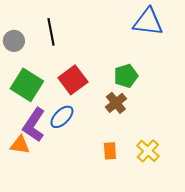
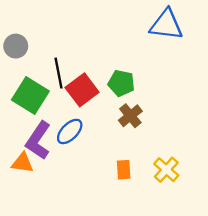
black line: (51, 32) -> (58, 73), moved
green pentagon: (126, 76) -> (121, 83), moved, turned 30

